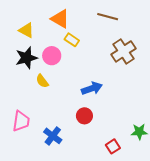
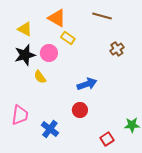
brown cross: (123, 51) -> (117, 49), size x0.6

